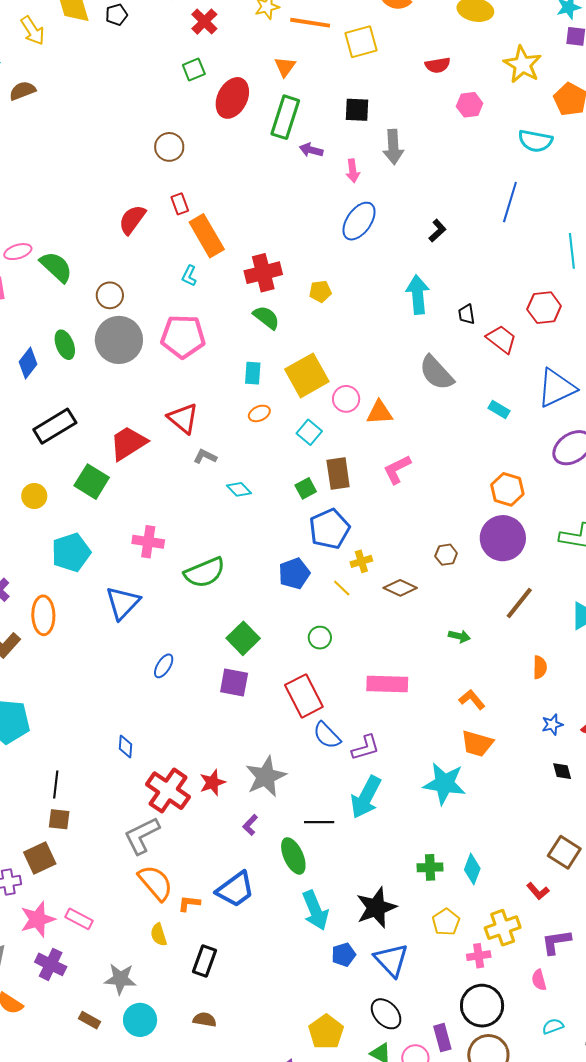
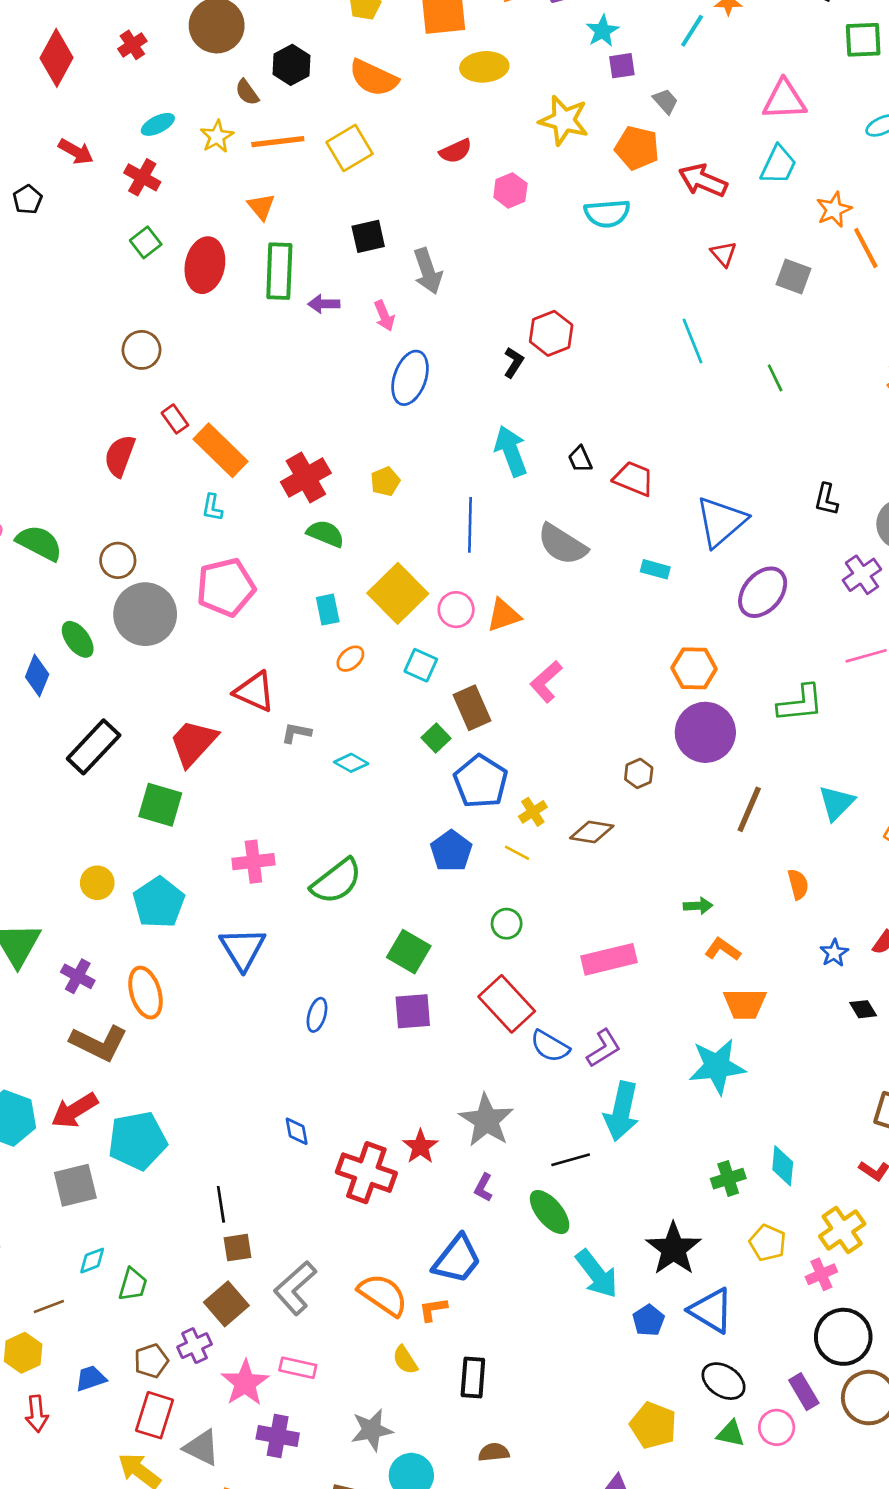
blue line: (510, 202) -> (470, 525), moved
red hexagon: (544, 308) -> (551, 333), moved
yellow circle: (34, 496) -> (97, 883), moved
green arrow: (459, 636) -> (698, 906), moved
gray L-shape: (142, 835) -> (295, 1288), moved
blue trapezoid: (235, 889) -> (457, 1259), moved

